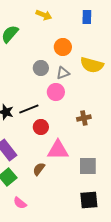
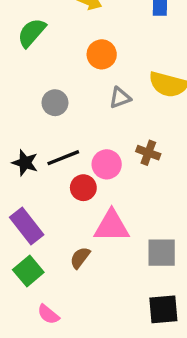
orange circle: (63, 47) -> (102, 54), moved
gray circle: (41, 68) -> (55, 103), moved
pink circle: (56, 92) -> (107, 164), moved
brown cross: (84, 118) -> (148, 153), moved, turned 32

